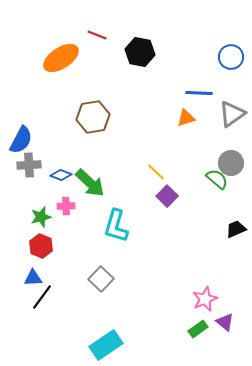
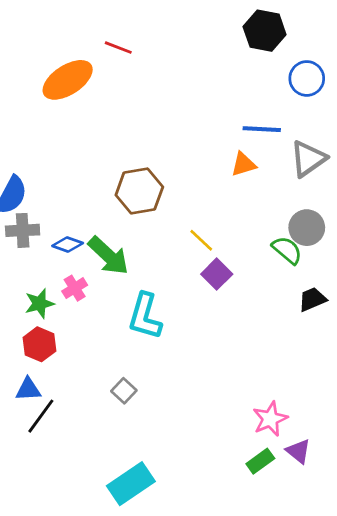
black hexagon: (140, 52) -> (265, 31), moved
brown hexagon: (93, 117) -> (139, 191), moved
pink cross: (66, 206) -> (75, 288), turned -30
black trapezoid: (236, 229) -> (312, 299), moved
gray square: (101, 279) -> (124, 391), size x0.7

